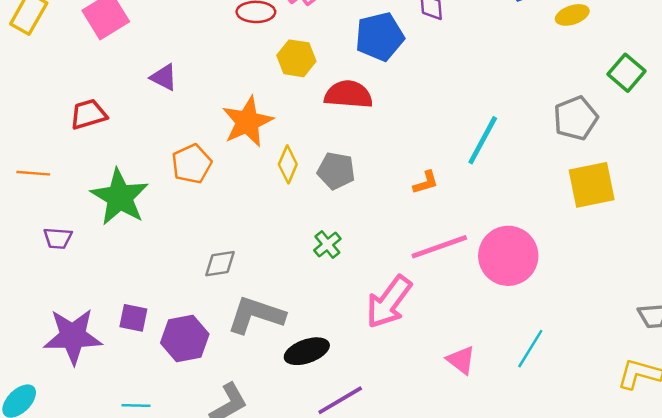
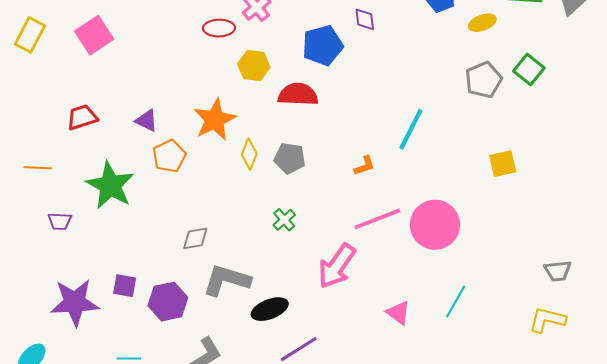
purple triangle: (164, 77) -> (147, 121), moved
gray pentagon: (576, 118) -> (483, 80), moved
yellow square: (592, 185) -> (503, 164), size x0.7

